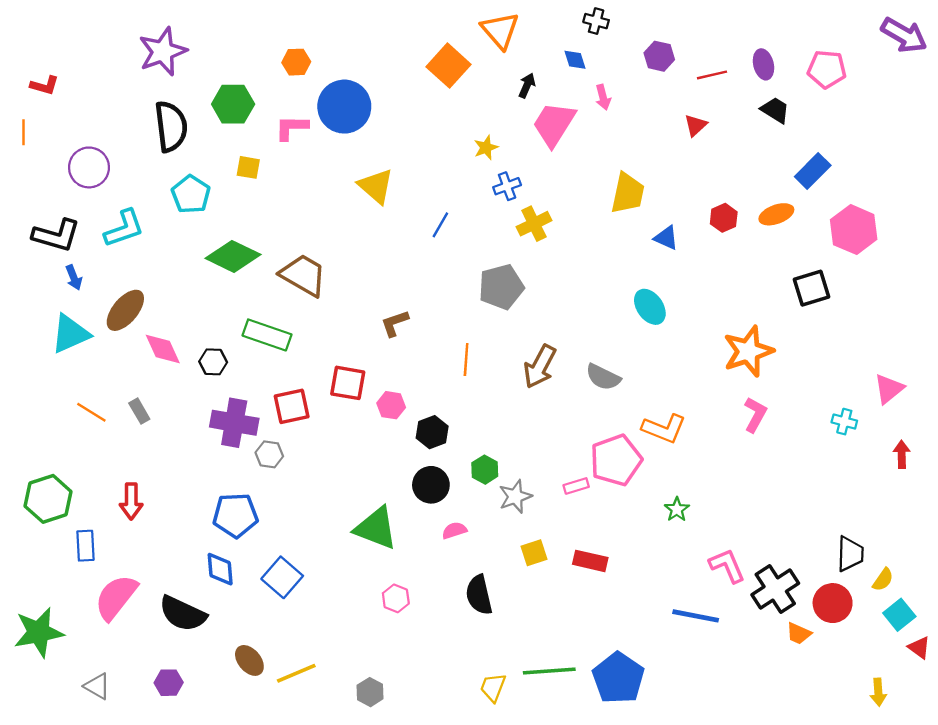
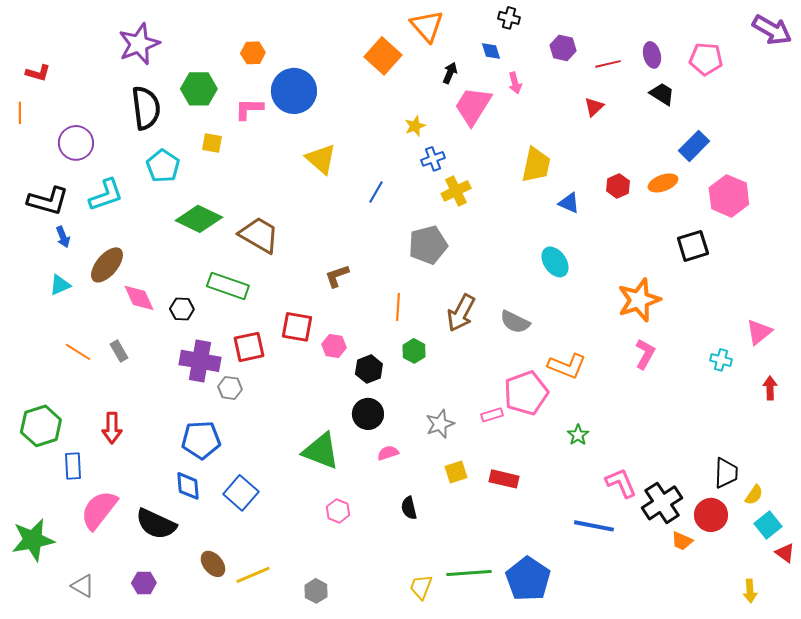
cyan triangle: (70, 334) -> (60, 285), size x0.6
green hexagon: (485, 470) -> (414, 351), moved
black semicircle: (479, 595) -> (409, 508), size x0.7

